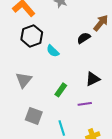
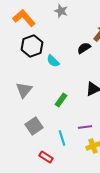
purple line: (85, 104) -> (85, 127), moved
gray square: (34, 116) -> (34, 126), turned 36

